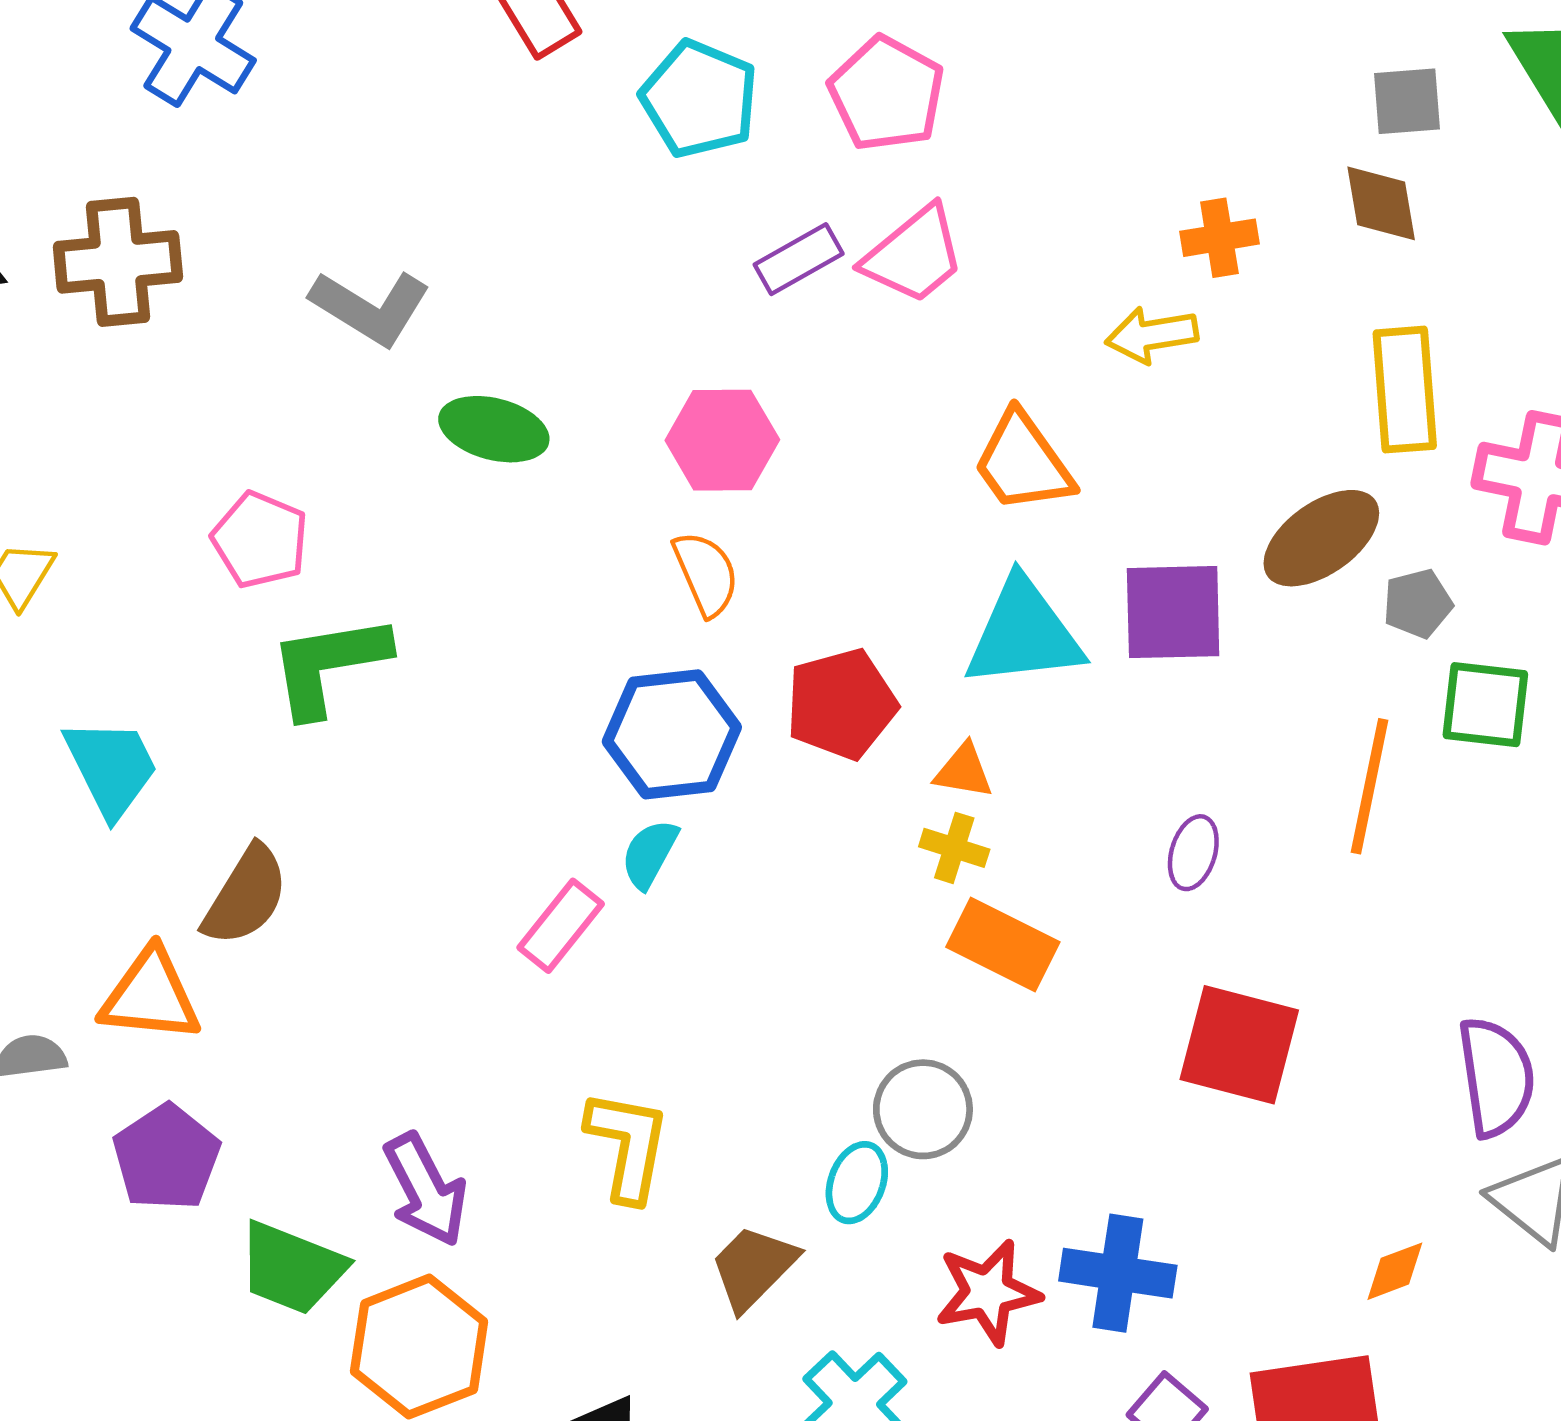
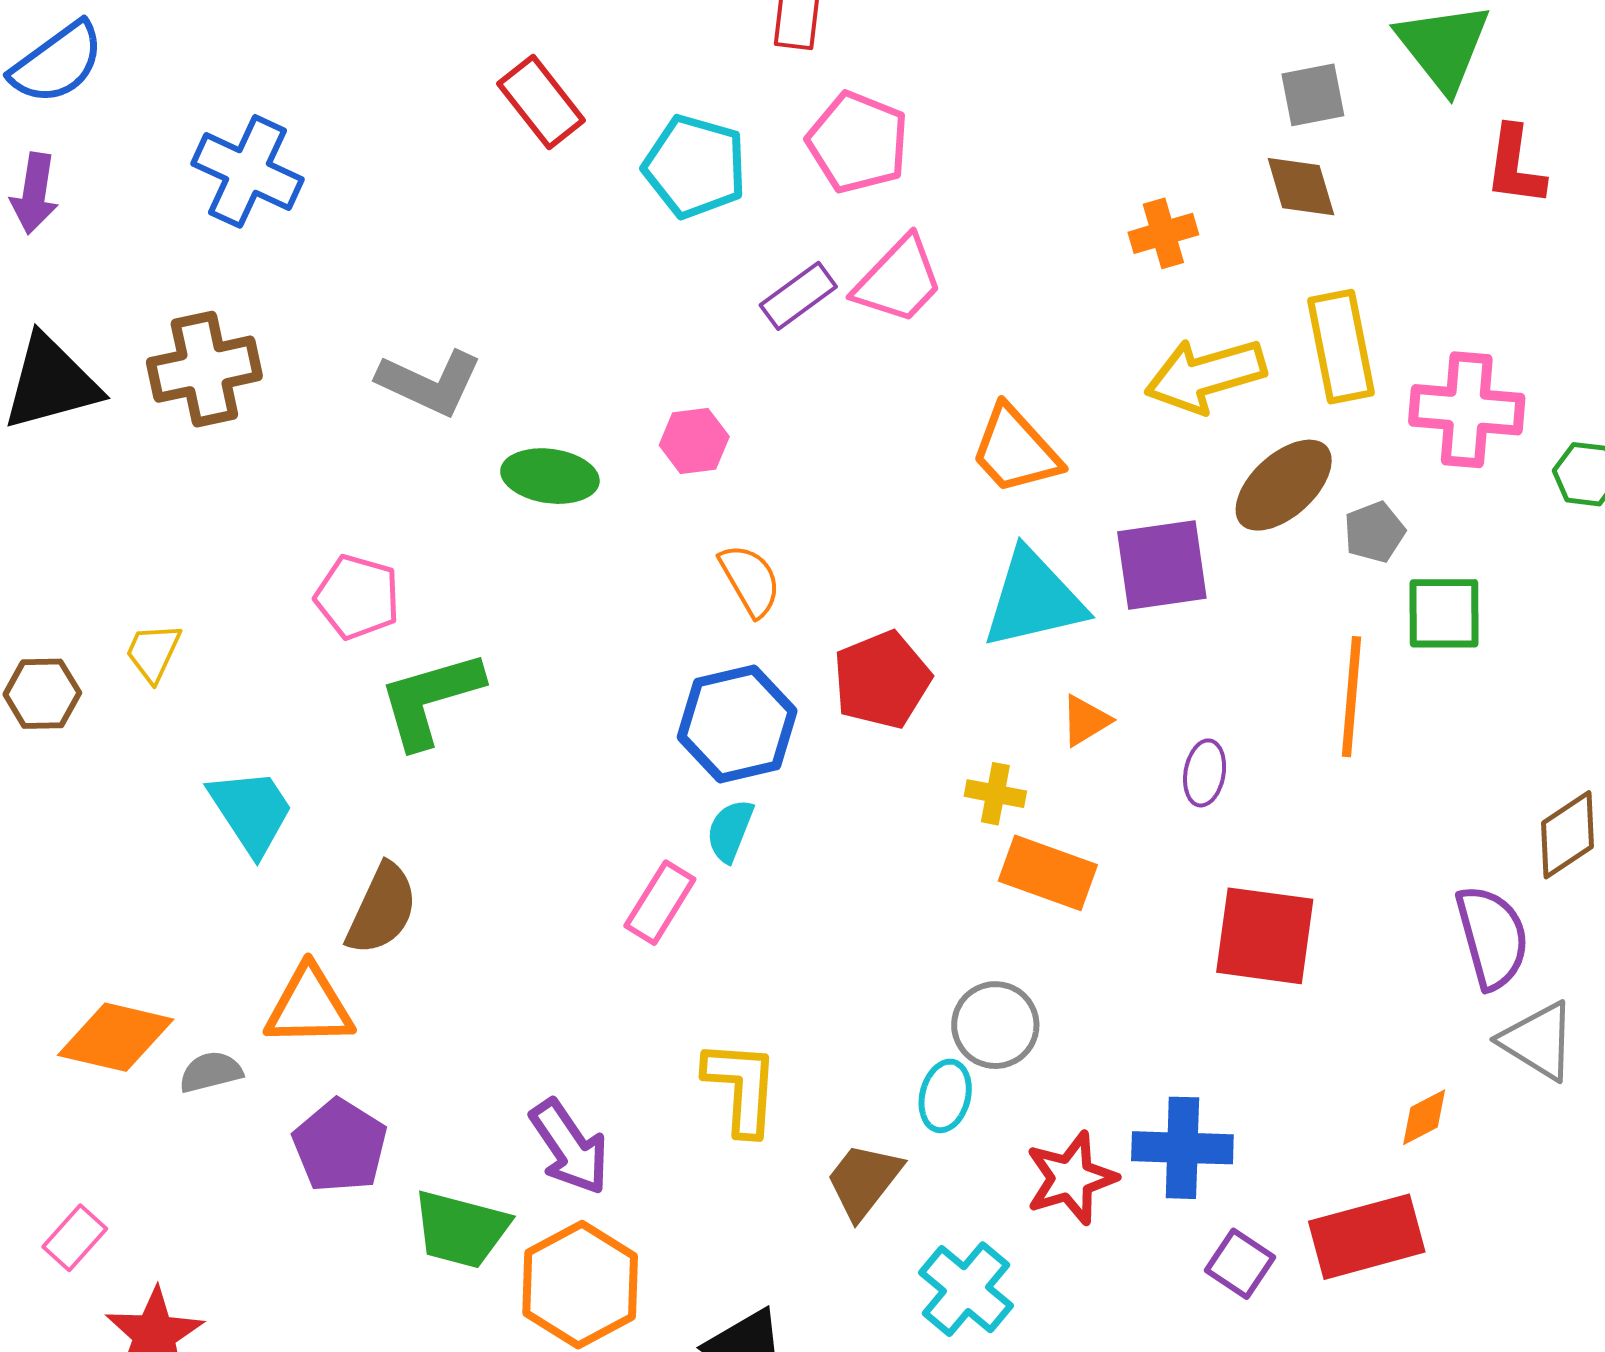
yellow arrow: (1152, 335) -> (1205, 375), moved, size x1.5
pink hexagon: (722, 440) -> (694, 441), moved, size x0.7
orange triangle: (964, 771) -> (1085, 721), moved, turned -34

